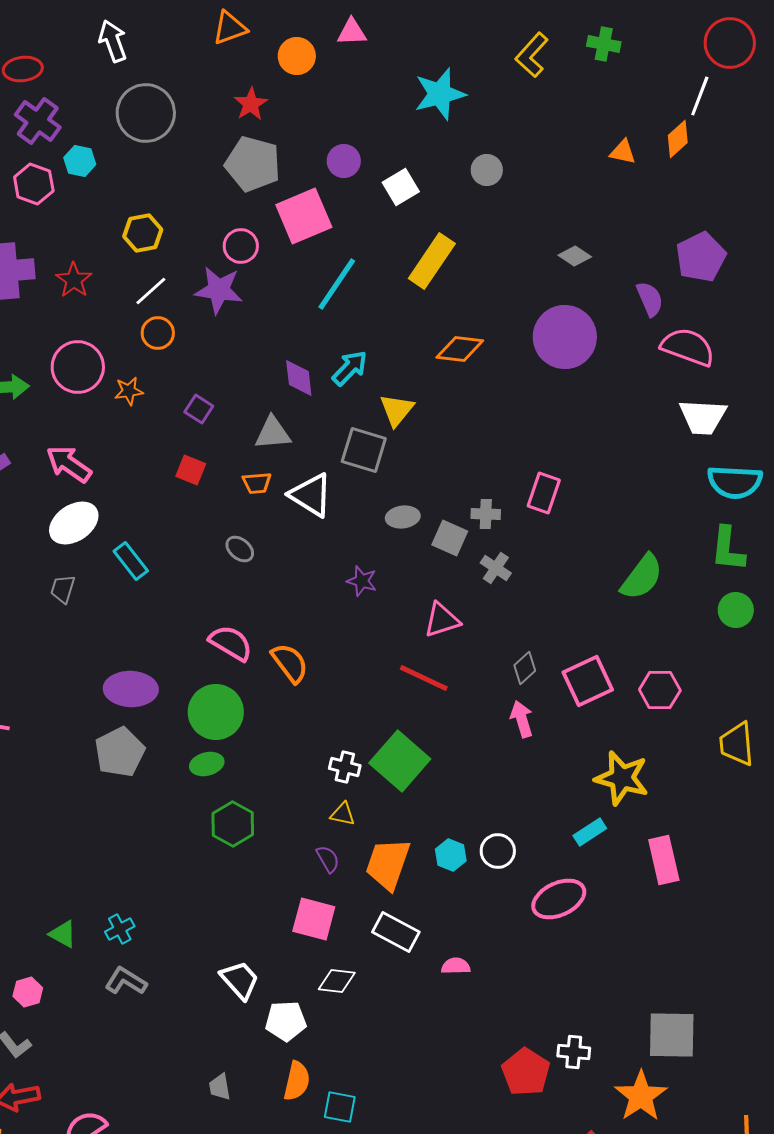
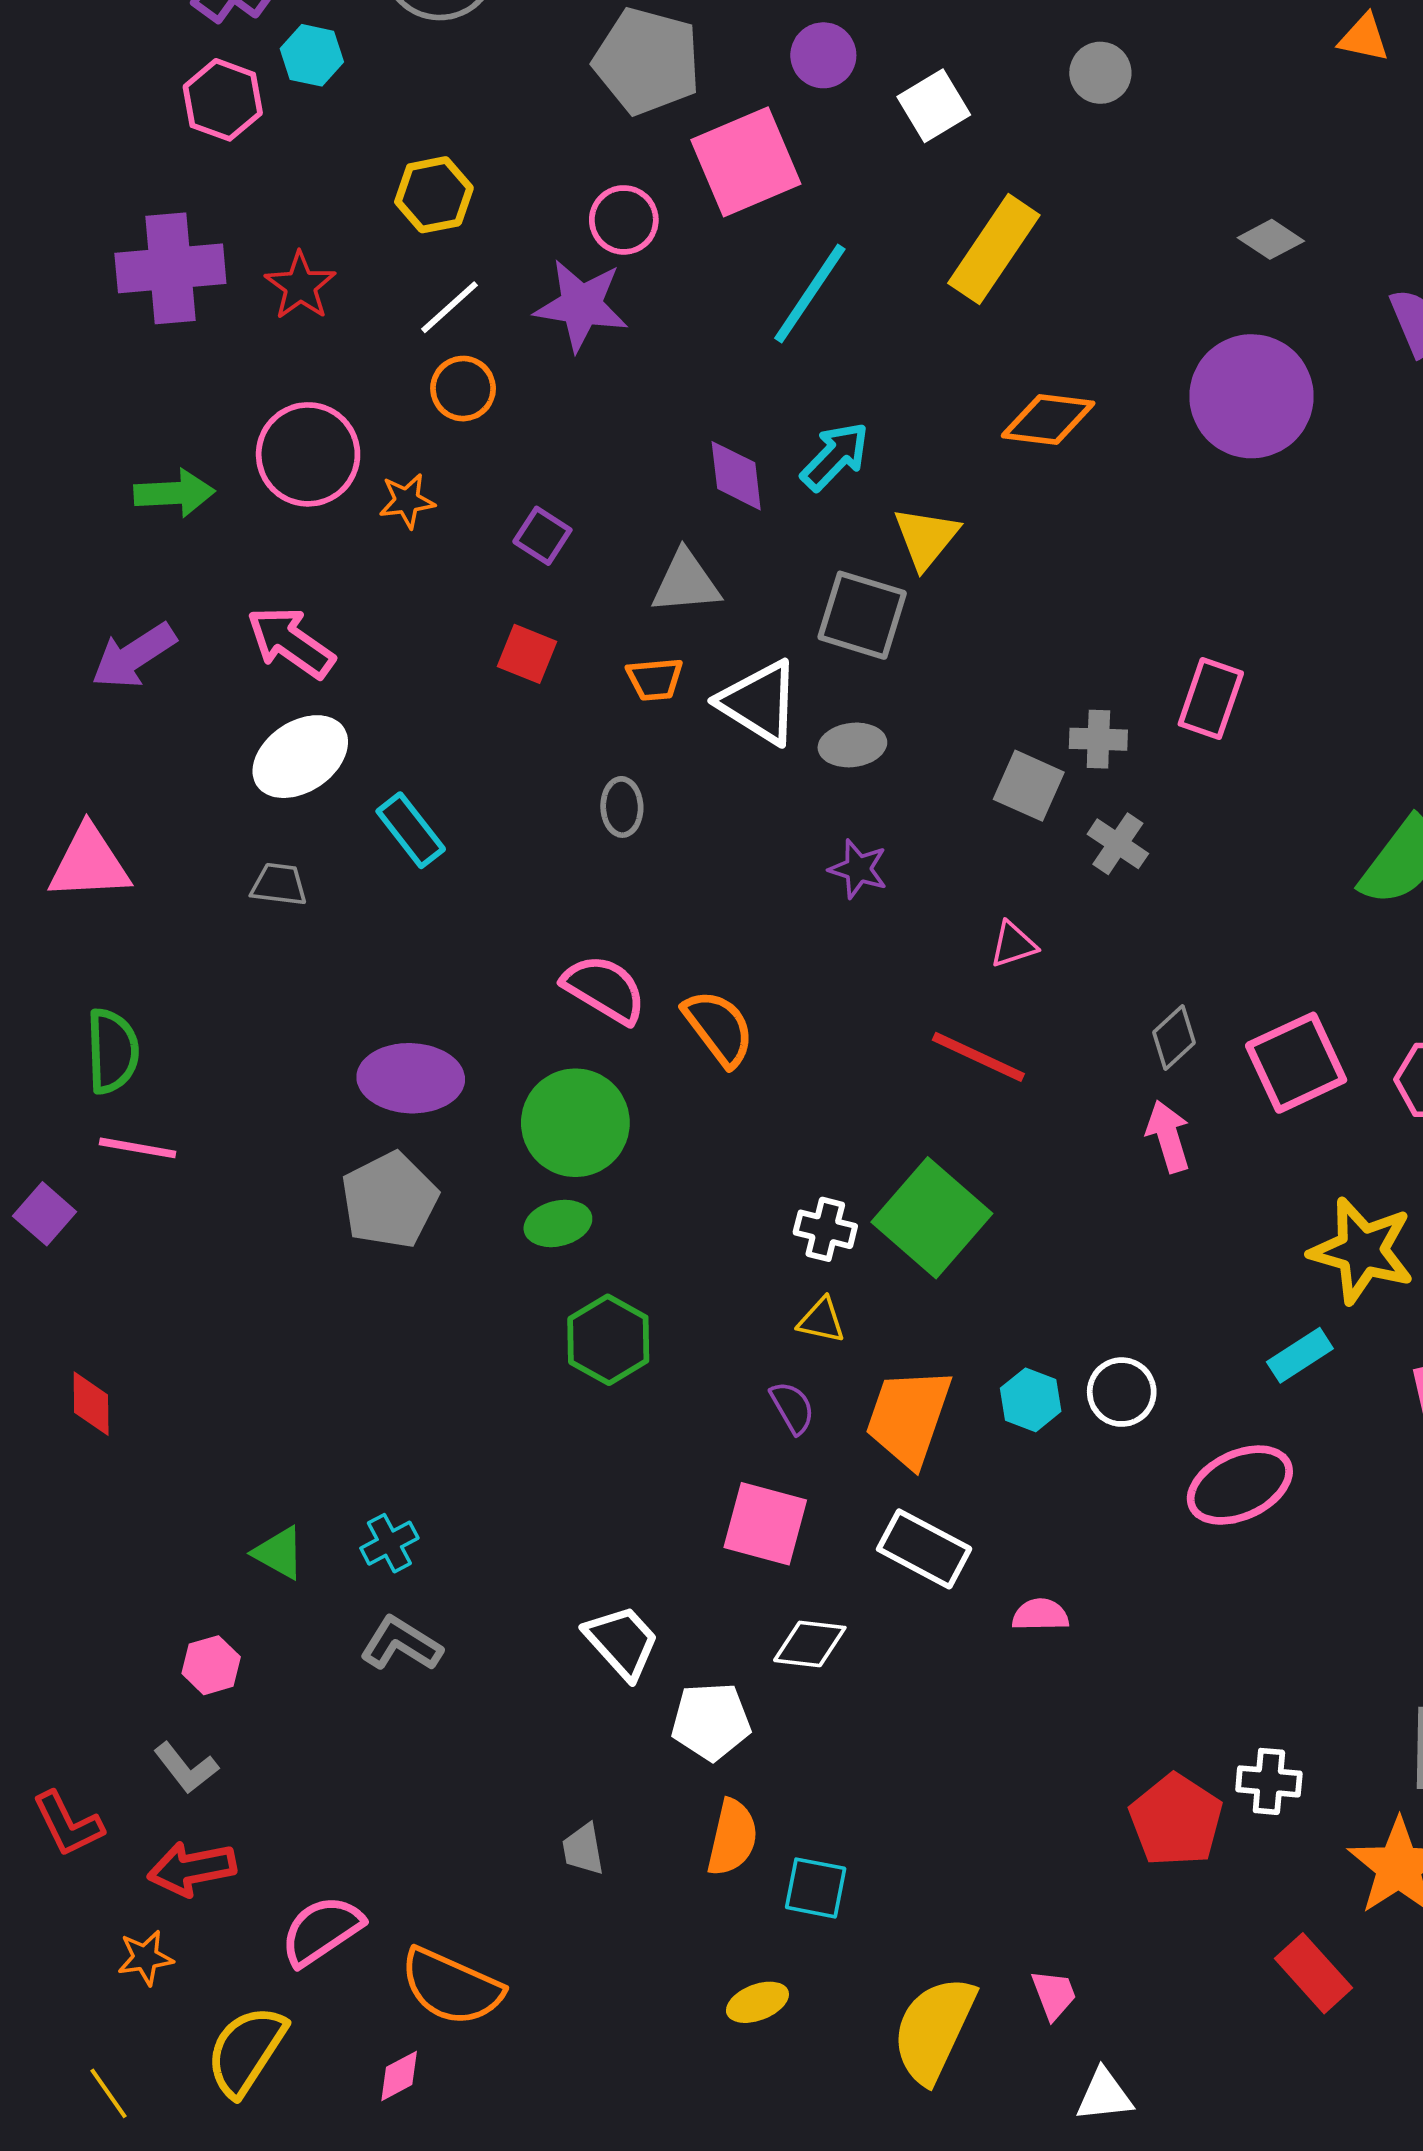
gray ellipse: (403, 517) -> (852, 745), moved
gray ellipse: (240, 549) -> (622, 807), turned 48
gray trapezoid: (63, 589) -> (279, 884), turned 80
pink triangle: (442, 620) -> (1013, 945), size x0.7

